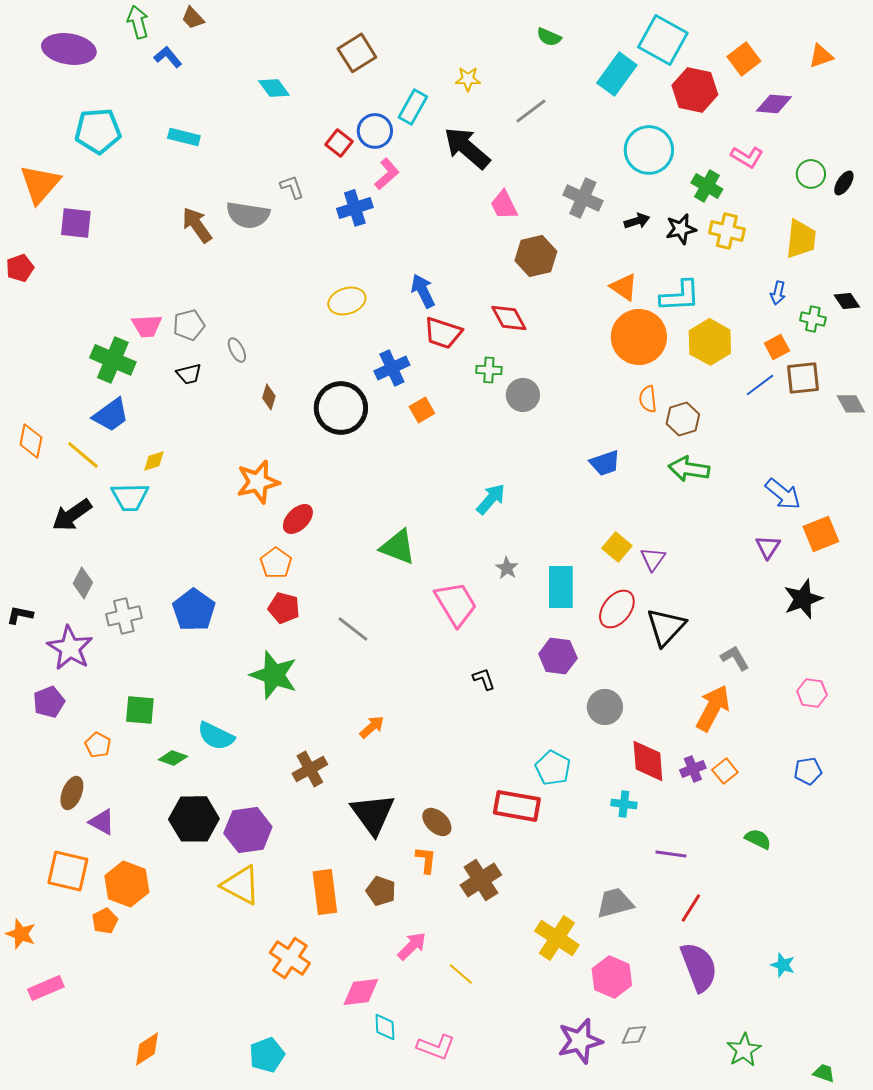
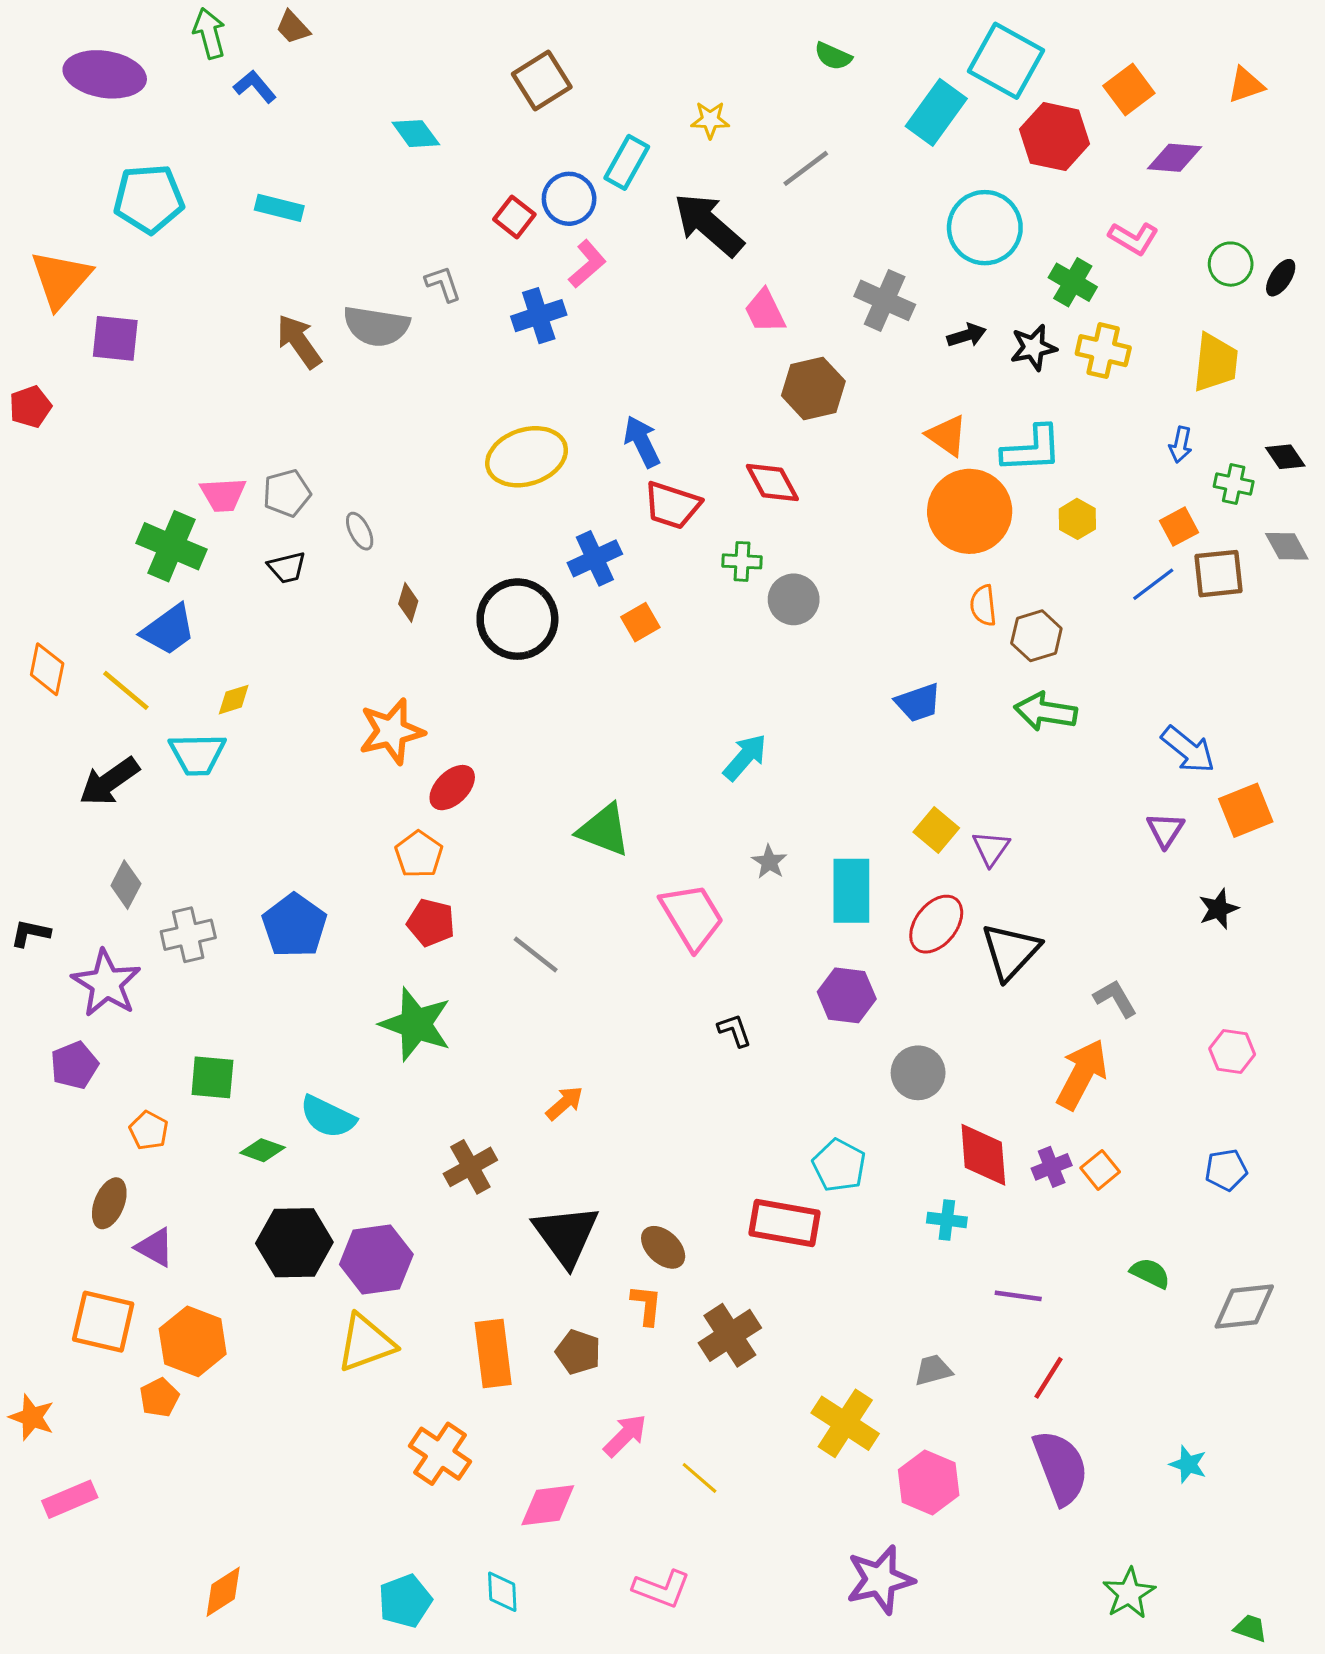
yellow ellipse: (347, 301) -> (527, 457), size x1.4
yellow hexagon: (710, 342) -> (1077, 519), size x0.6
gray diamond: (851, 404) -> (1287, 546), moved
black star: (803, 599) -> (1218, 909), size x0.7
yellow triangle: (241, 885) -> (366, 1343), turned -48
gray trapezoid: (615, 903) -> (933, 1370), size x0.7
cyan diamond: (385, 1027) -> (502, 1592), moved
gray diamond: (634, 1035) -> (1244, 1306), moved, size x1.6

